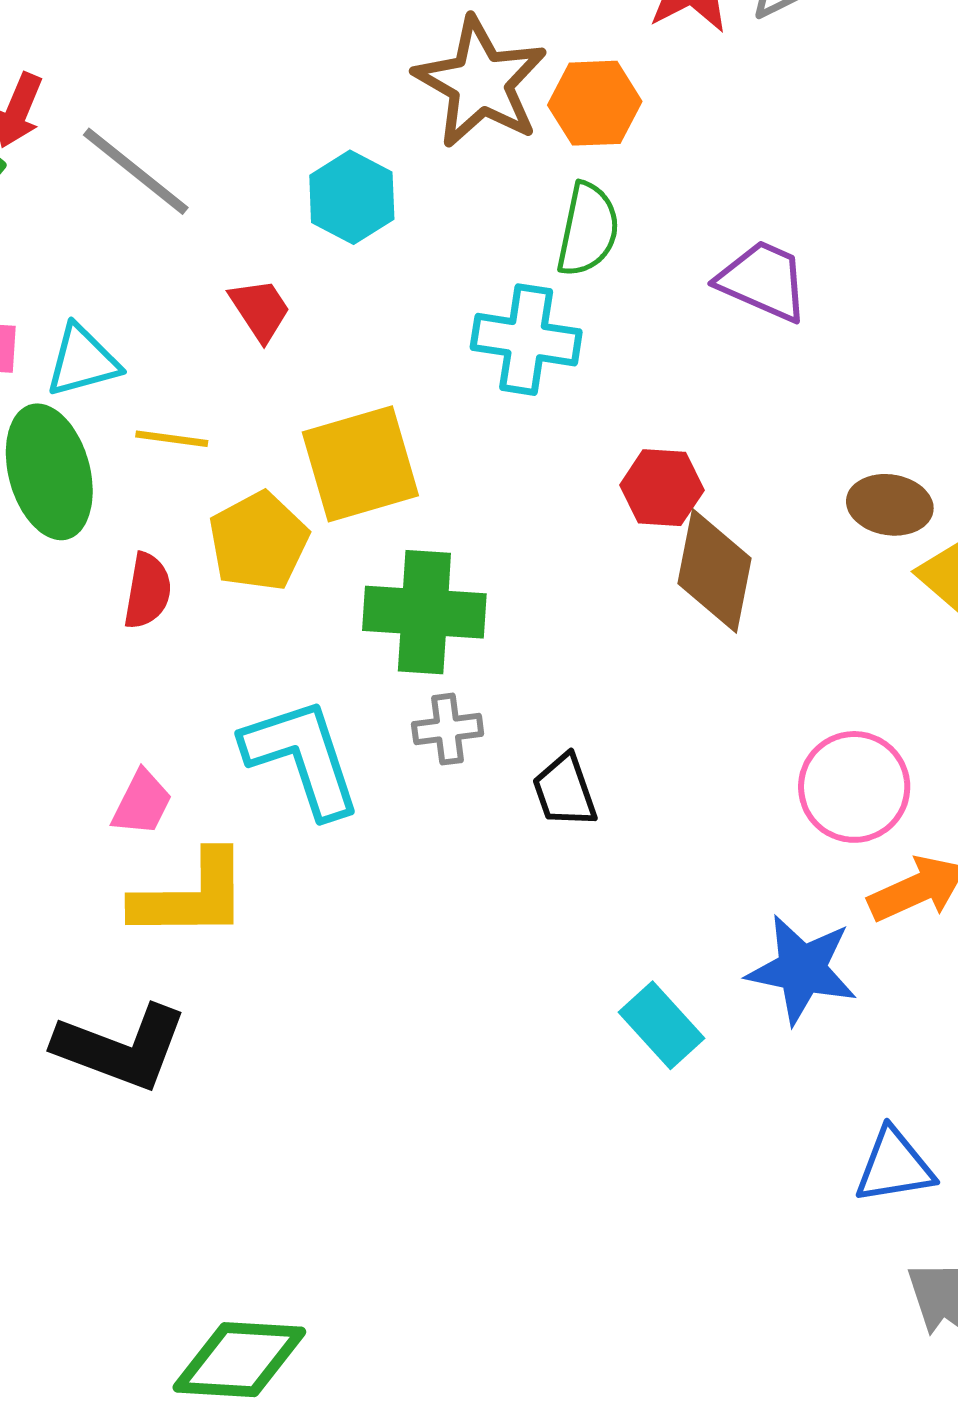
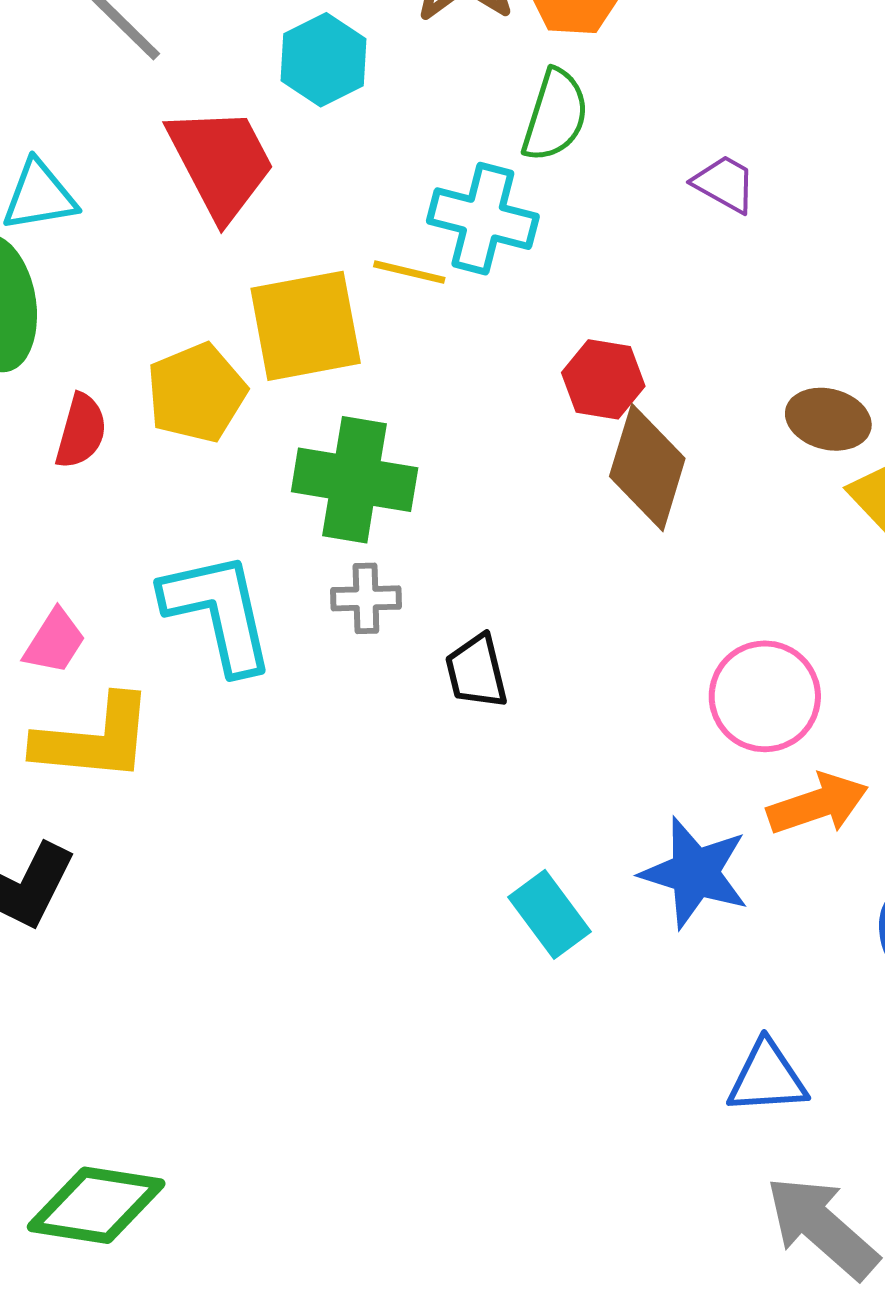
purple trapezoid: (763, 281) -> (725, 184), size x0.7
red trapezoid: (260, 310) -> (221, 162), size x1.8
yellow line: (172, 439) -> (409, 272), moved

